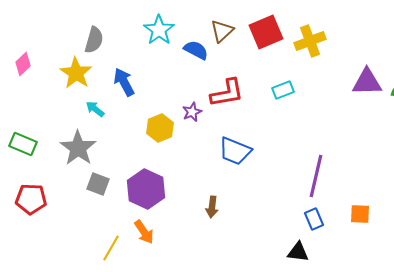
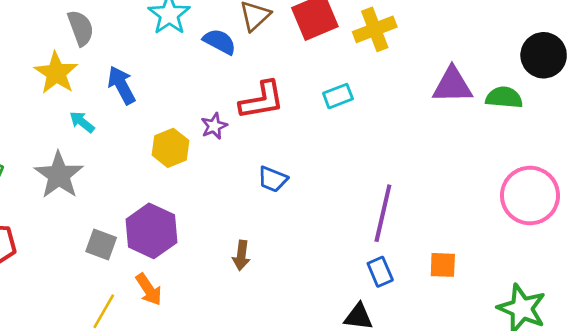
gray semicircle: (94, 40) -> (81, 28), turned -36
blue trapezoid: (235, 151) -> (273, 179), size x0.7
gray square: (98, 184) -> (101, 245), moved

